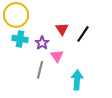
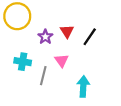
cyan cross: (20, 39) -> (23, 62), moved
purple star: (42, 43) -> (45, 37), moved

